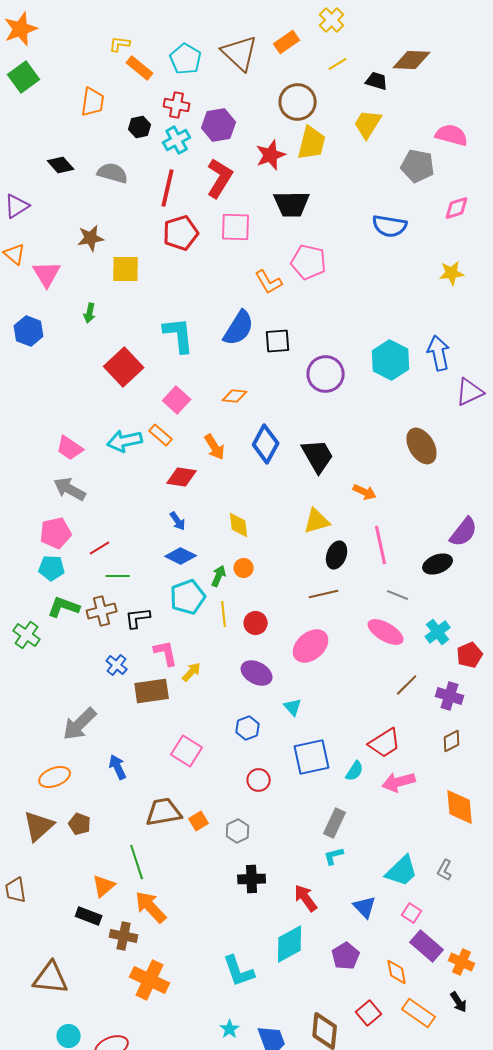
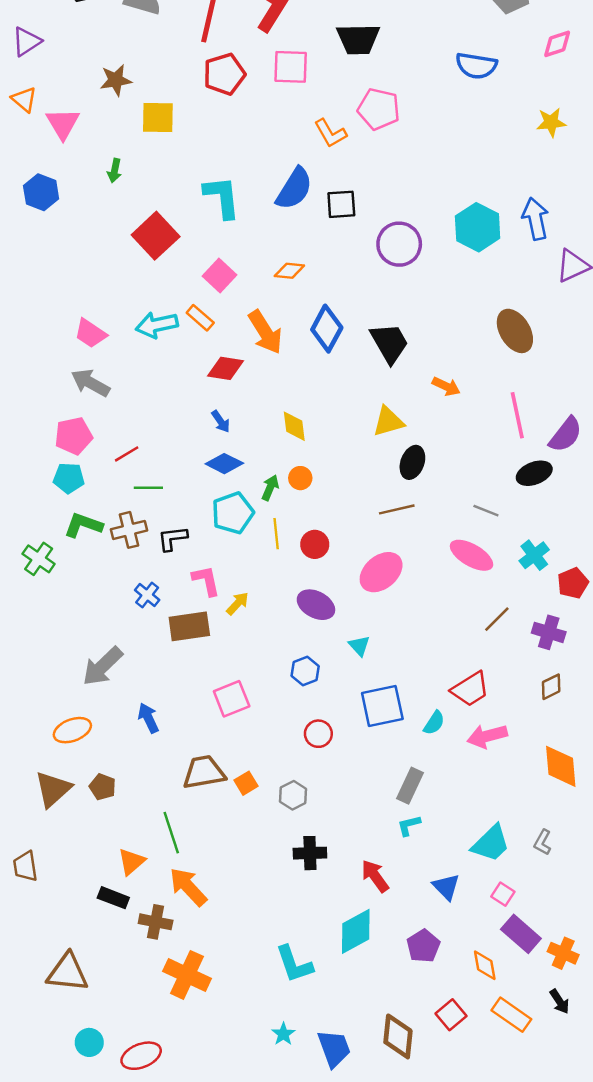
orange arrow: (215, 447) -> (265, 332), size x1.4
pink line: (381, 545) -> (517, 415), moved
pink square: (187, 751) -> (232, 699), turned 36

